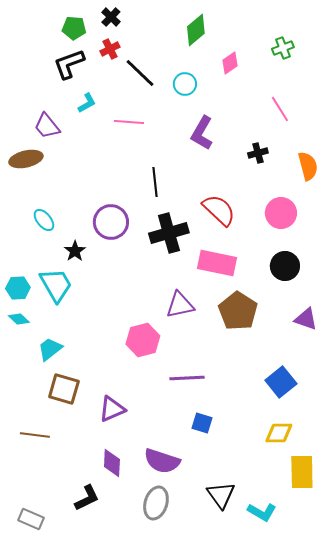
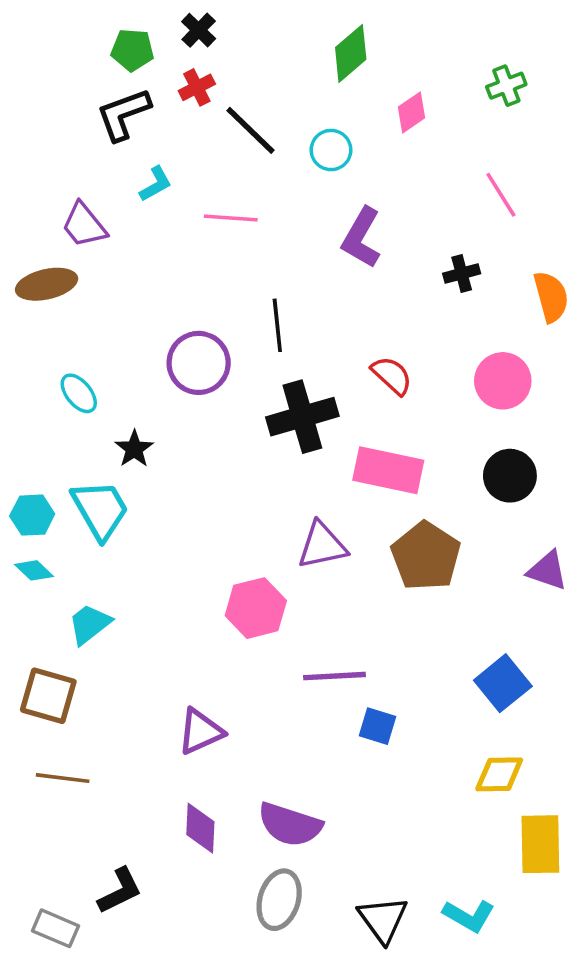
red semicircle: (219, 210) -> (392, 375), size x0.7
purple circle: (111, 222) -> (199, 363), moved
brown square: (64, 389) -> (48, 696), moved
blue square: (202, 423) -> (378, 726), moved
black triangle: (221, 495) -> (383, 919), moved
black L-shape: (87, 498) -> (120, 891), moved

